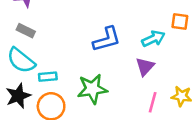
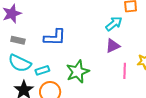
blue L-shape: (107, 39) -> (55, 37), moved, turned 30
purple triangle: (145, 67) -> (113, 46), turned 35

